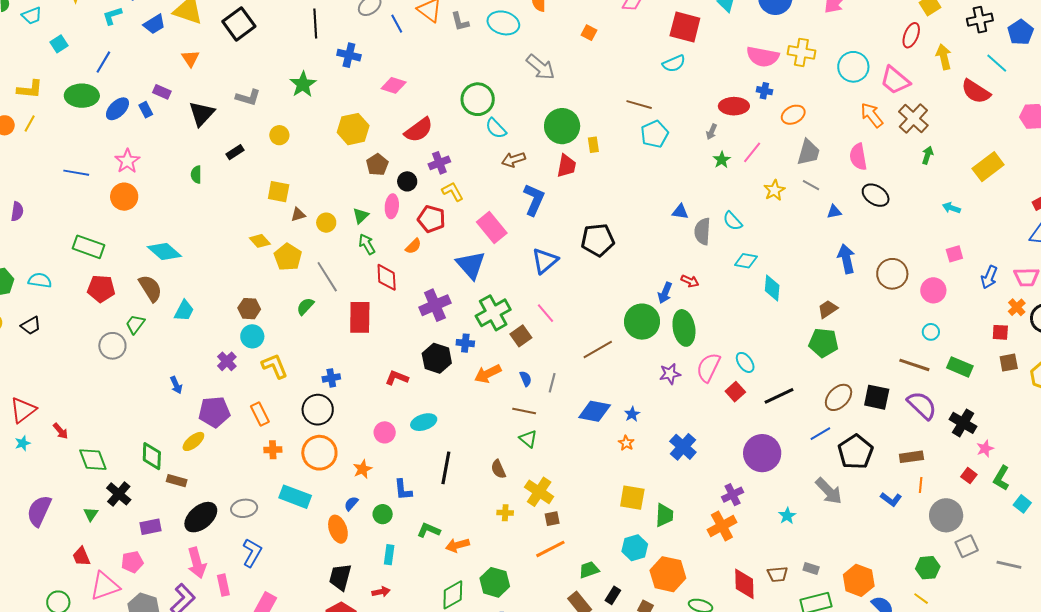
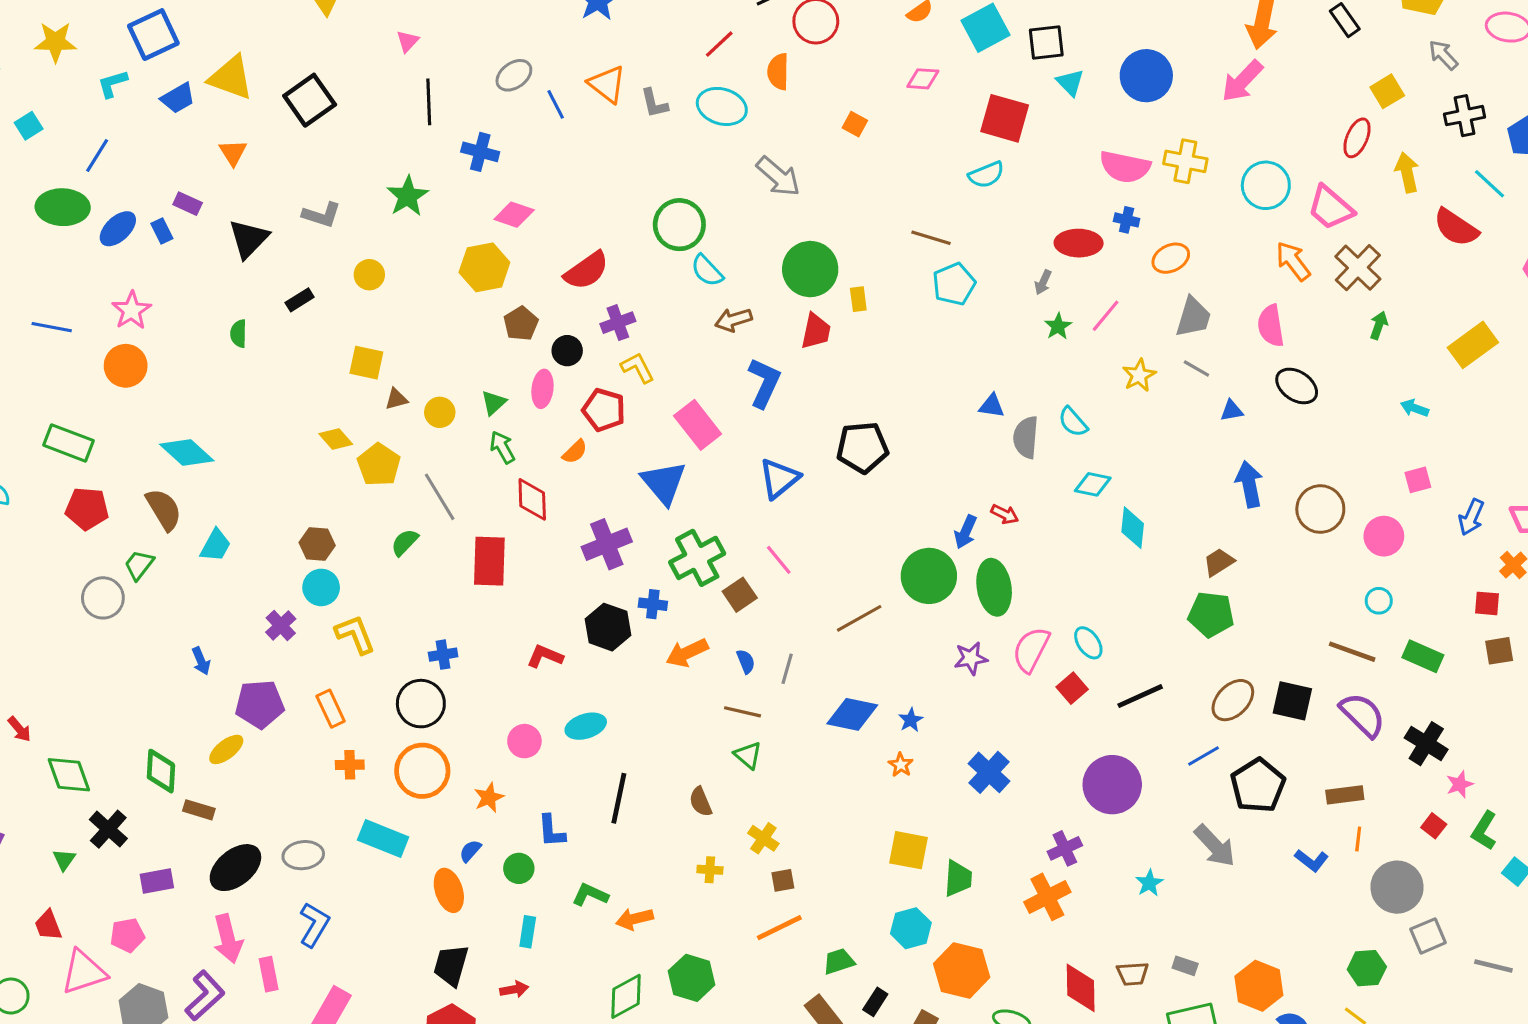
pink diamond: (394, 85) -> (514, 215), moved
yellow cross: (539, 492) -> (763, 838), size x0.7

